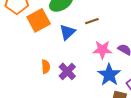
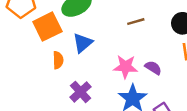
brown line: (92, 21) -> (136, 22), moved
orange semicircle: (46, 67) -> (58, 60), moved

